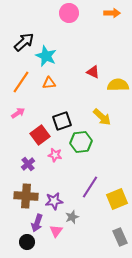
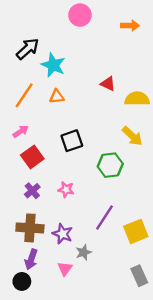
orange arrow: (112, 13) -> (130, 26), moved
yellow arrow: (102, 117) -> (132, 136), moved
red square: (40, 135) -> (32, 157), moved
green hexagon: (81, 142) -> (110, 165), moved
pink star: (55, 155) -> (66, 190), moved
purple star: (54, 201) -> (63, 234), turned 30
purple arrow: (37, 223) -> (31, 259), moved
black circle: (27, 242) -> (22, 281), moved

